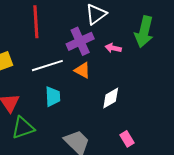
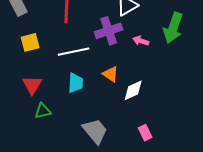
orange triangle: (82, 70) -> (111, 74), moved
green triangle: (23, 128) -> (43, 111), size x0.7

